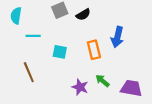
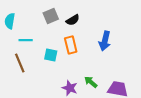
orange rectangle: (94, 50) -> (71, 45), moved
brown line: (29, 72) -> (20, 63), moved

